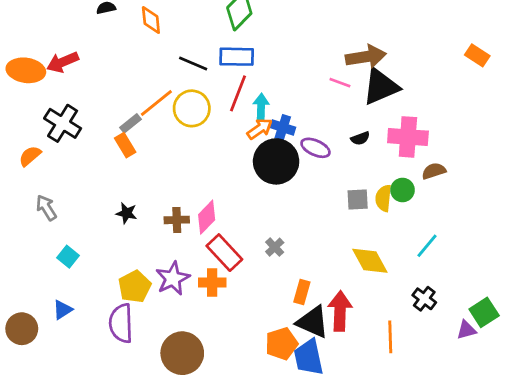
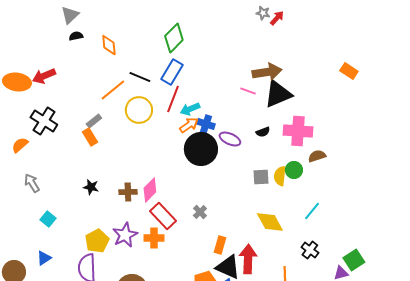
blue rectangle: (237, 57) -> (172, 72), turned -60
orange line: (156, 103) -> (113, 90), moved
cyan arrow: (261, 107) -> (190, 109), turned -114

